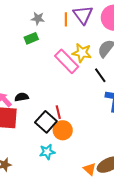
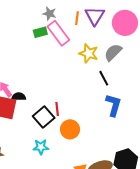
pink rectangle: (67, 61) -> (58, 33), moved
black semicircle: (22, 97) -> (19, 97), moved
orange circle: (63, 130) -> (70, 129), moved

